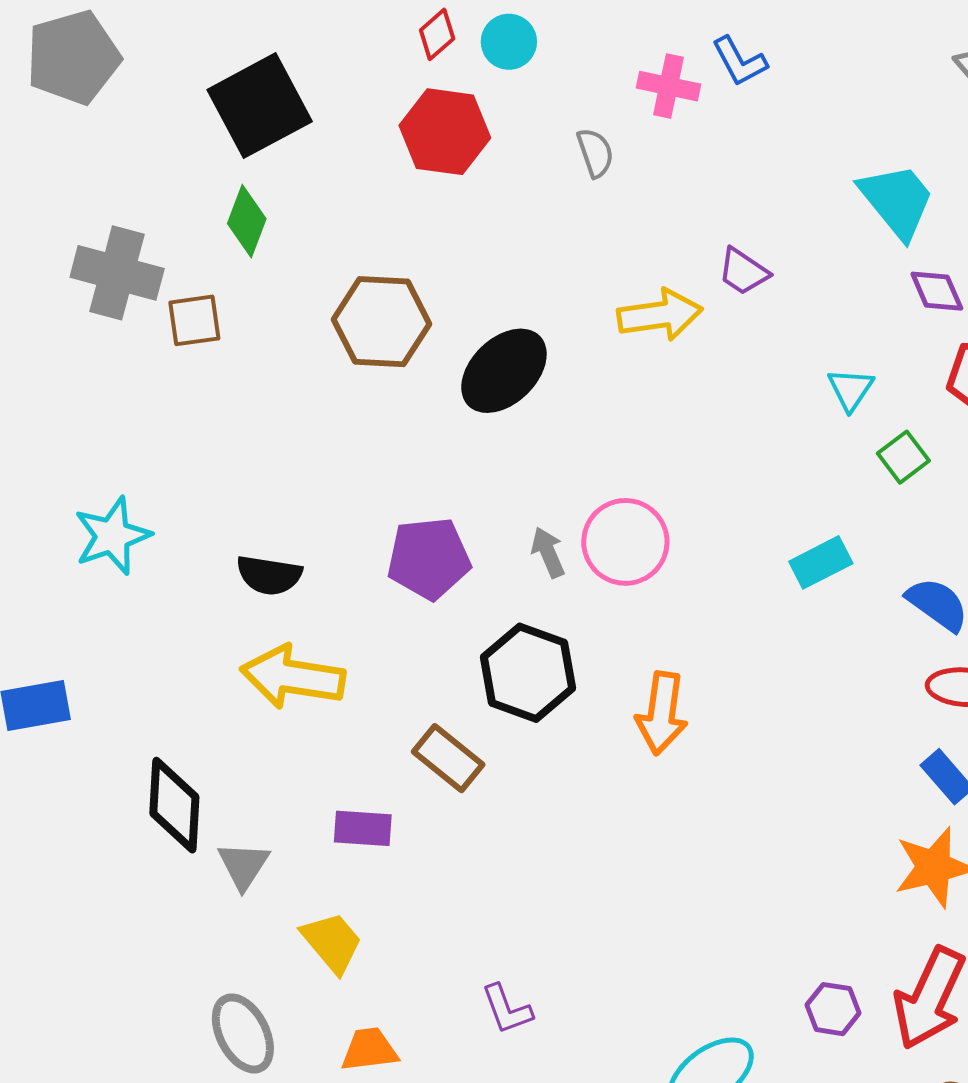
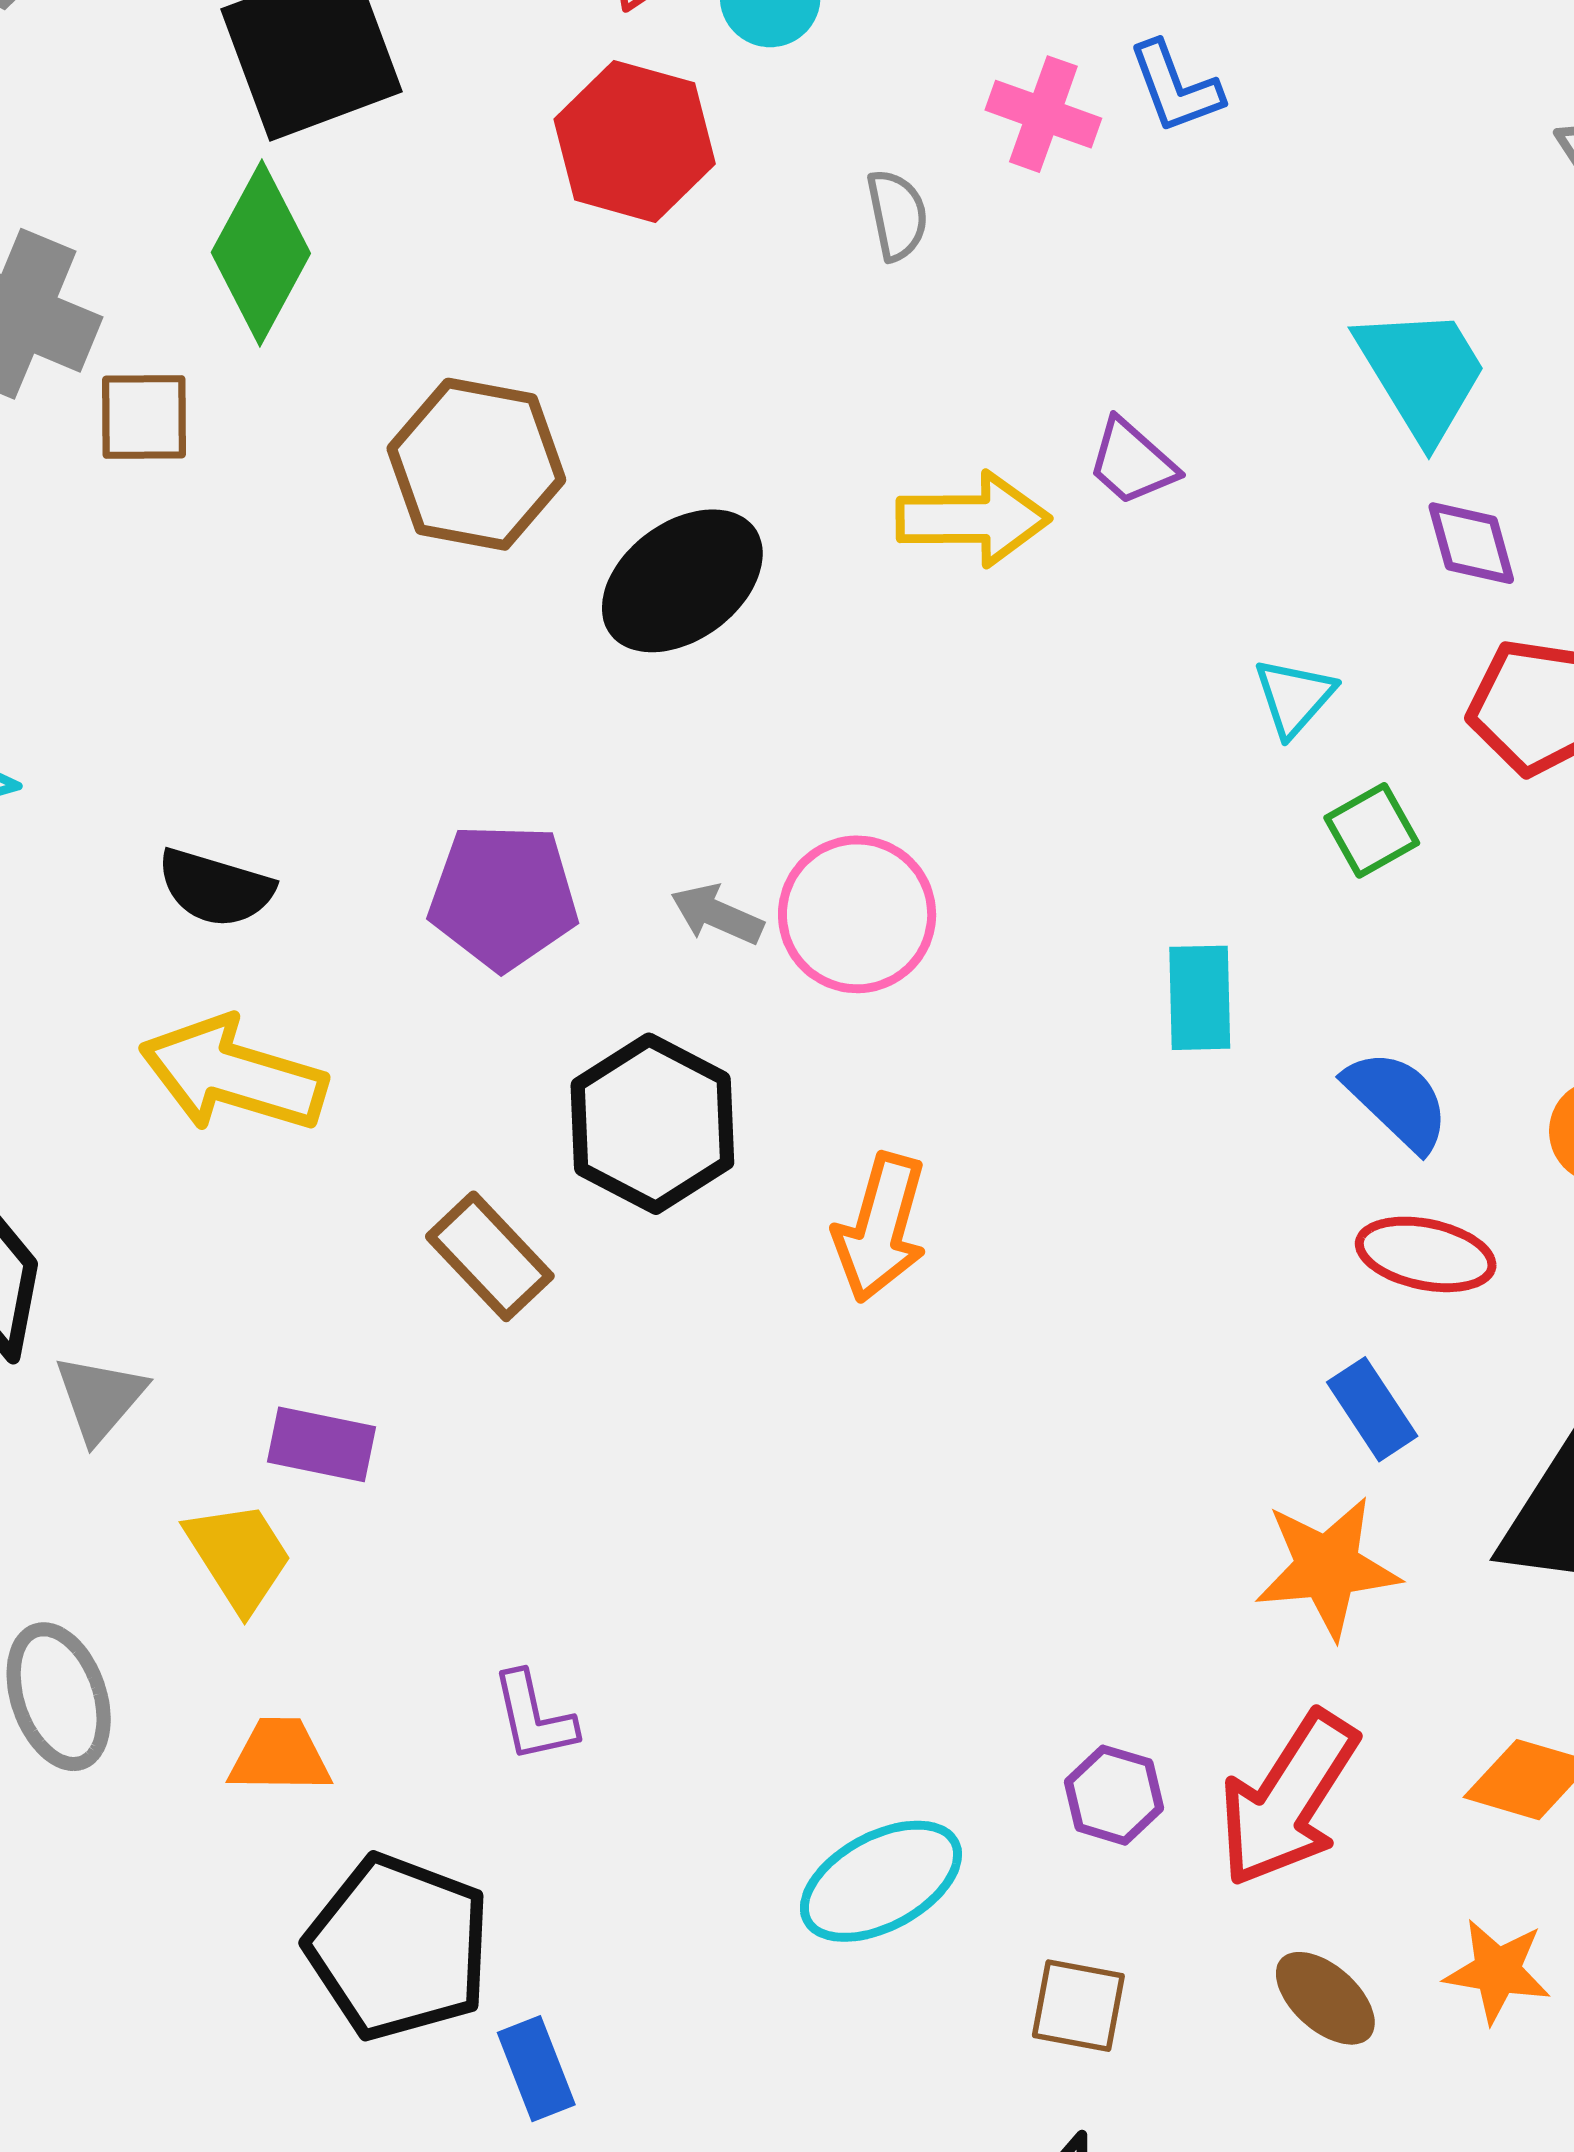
green diamond: (247, 221) -> (261, 253), size x1.4
gray arrow: (548, 552) -> (717, 914), turned -51
cyan rectangle: (821, 562) -> (1200, 998), turned -72
purple rectangle: (363, 828) -> (321, 1444), moved

